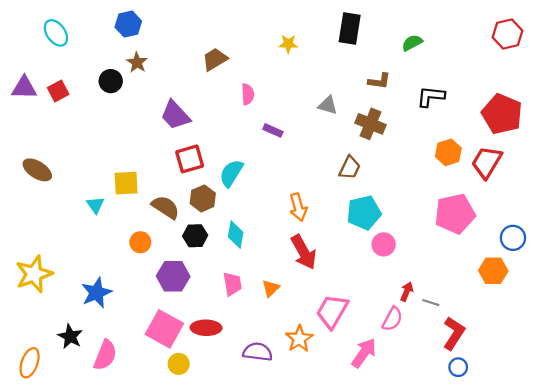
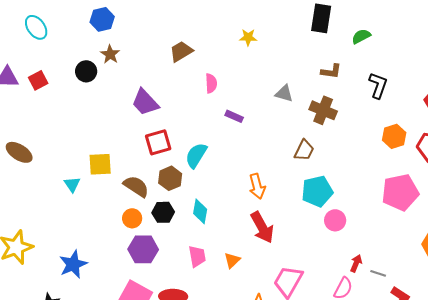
black rectangle: (350, 29) -> (321, 18), moved
black L-shape: (431, 96) -> (378, 85), turned 104
orange circle: (140, 242) -> (132, 218), moved

